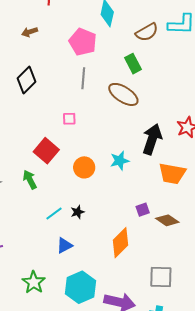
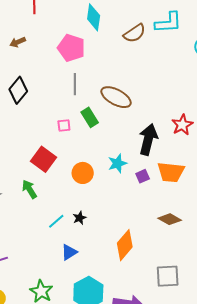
green rectangle: (133, 64) -> (90, 117), moved
purple square: (143, 210) -> (143, 176), moved

